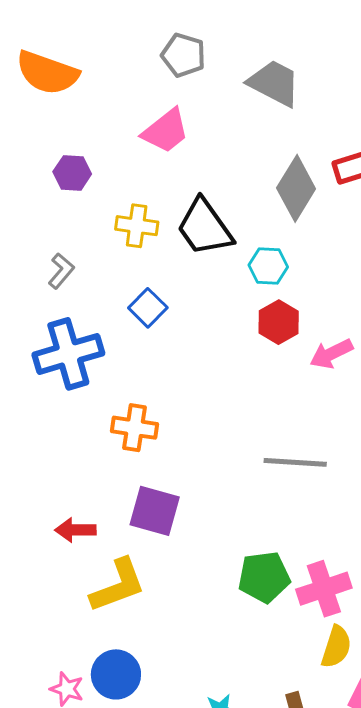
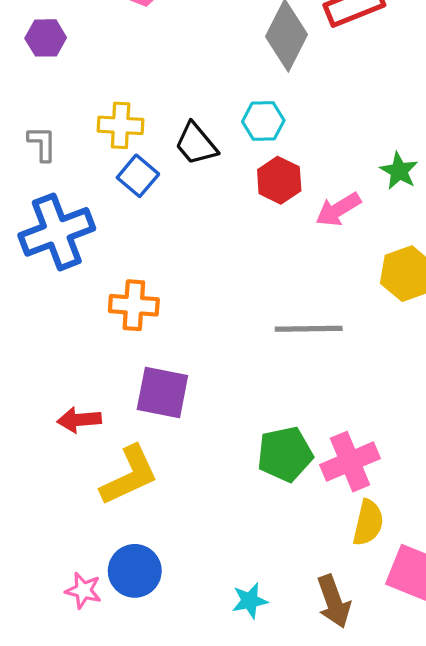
yellow cross: (137, 226) -> (121, 125), moved
black trapezoid: (205, 227) -> (196, 144), moved, size x0.7
gray L-shape: (61, 271) -> (42, 144), turned -36

